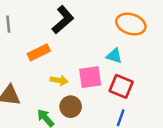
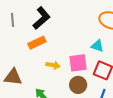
black L-shape: (63, 20) -> (42, 18), moved
brown circle: (71, 107) -> (78, 85), moved

